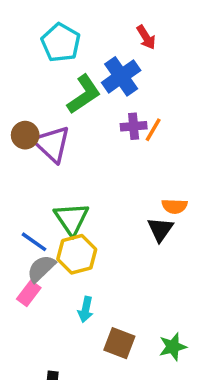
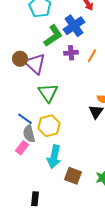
purple cross: (134, 126) -> (71, 53), moved
green triangle: (71, 219) -> (48, 93), moved
gray semicircle: (41, 268) -> (29, 134), turned -60
cyan arrow: (86, 309) -> (54, 157), size x1.6

